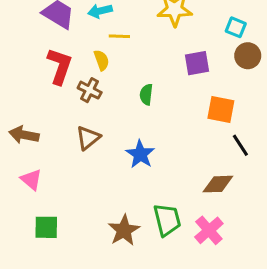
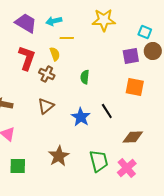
purple square: (197, 63) -> (131, 56), moved
black line: (240, 145) -> (107, 111), moved
brown star: (124, 230) -> (59, 156), moved

